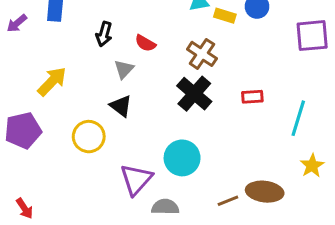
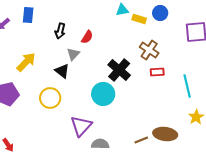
red semicircle: (145, 43) -> (87, 37), turned -88
brown cross: (202, 54) -> (149, 50), moved
black triangle: (121, 106) -> (62, 71), moved
cyan line: (298, 118) -> (187, 86), turned -30
cyan circle: (182, 158) -> (103, 94), moved

